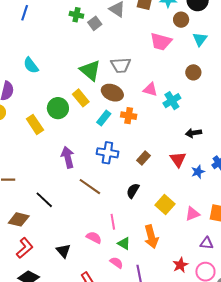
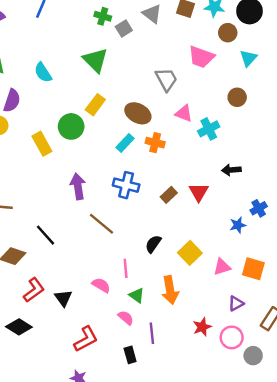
gray trapezoid: (121, 65) -> (166, 79), moved, turned -120
green triangle: (90, 70) -> (95, 60), moved
yellow rectangle: (81, 98) -> (95, 105), moved, turned 72
red triangle: (178, 159) -> (199, 192), moved
blue star: (198, 172) -> (238, 225), moved
black semicircle: (133, 191) -> (153, 244), moved
purple triangle: (207, 243) -> (236, 303), turned -40
red L-shape: (25, 248) -> (34, 290), moved

